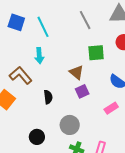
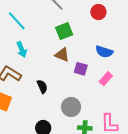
green square: (96, 53) -> (64, 31), moved
purple square: (82, 91) -> (81, 69), moved, turned -32

